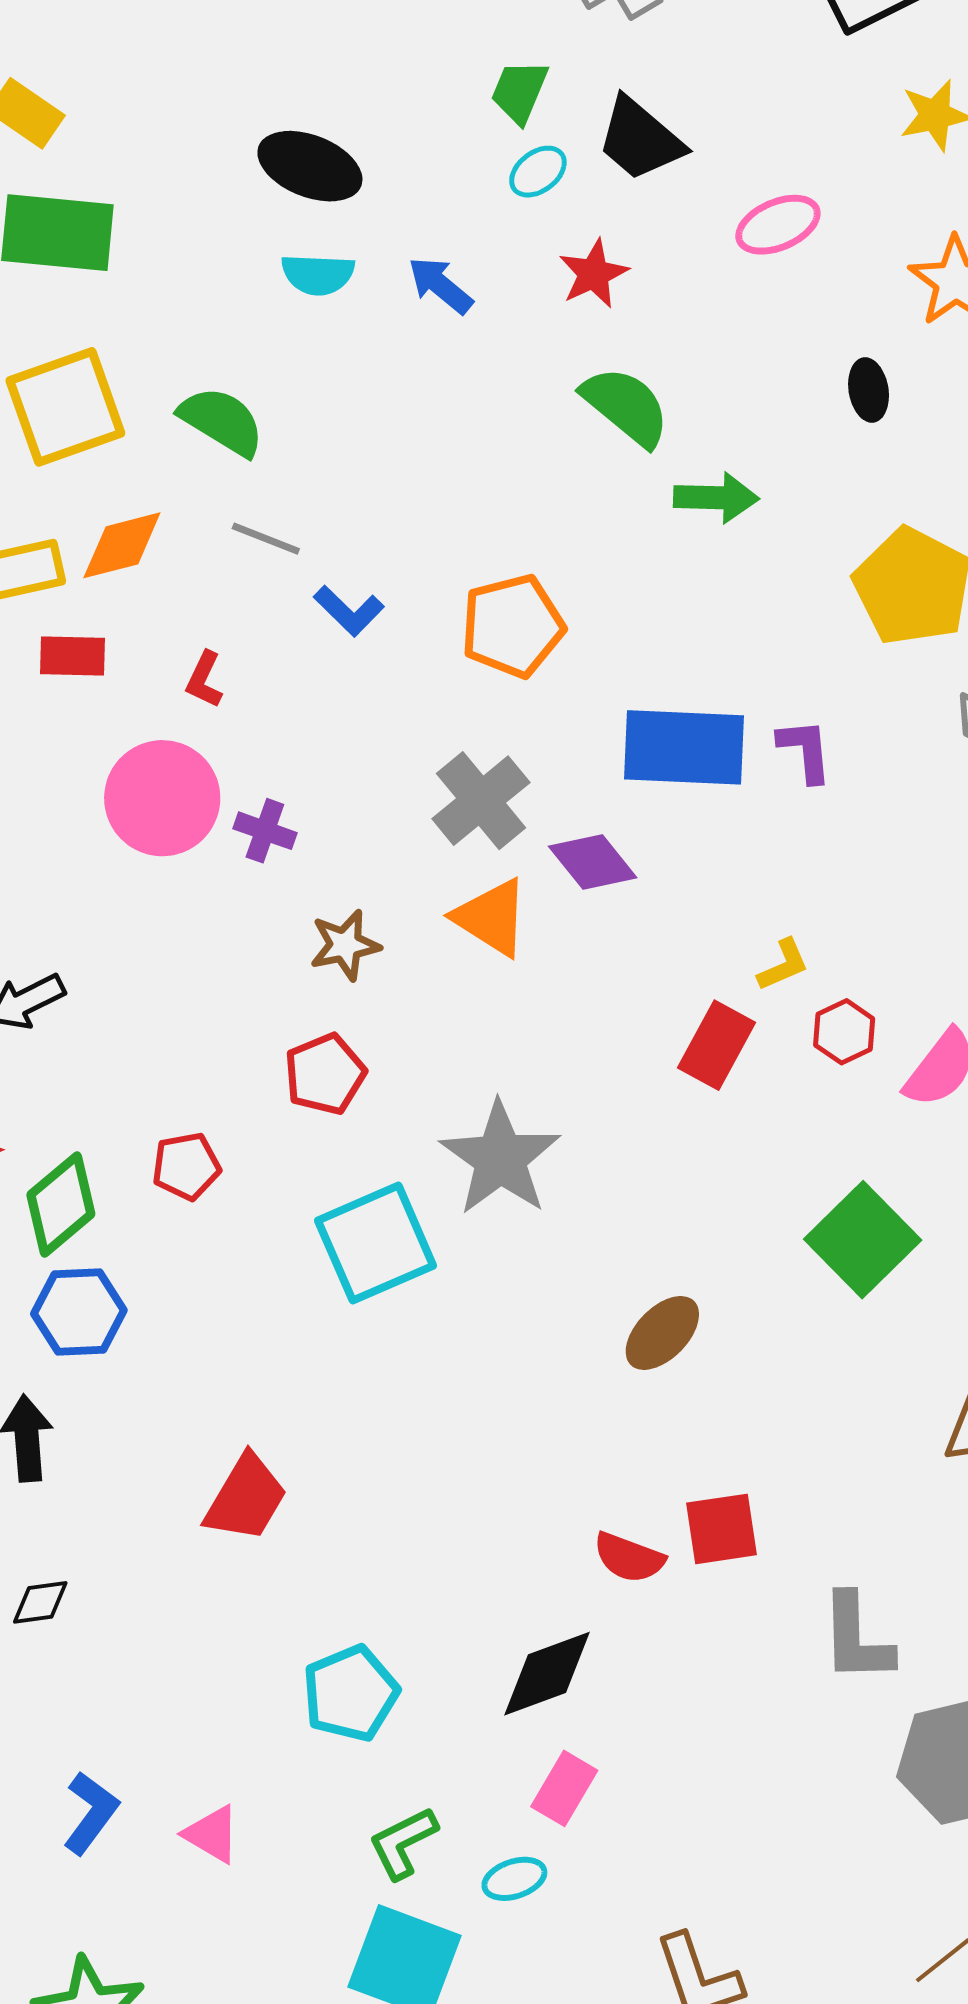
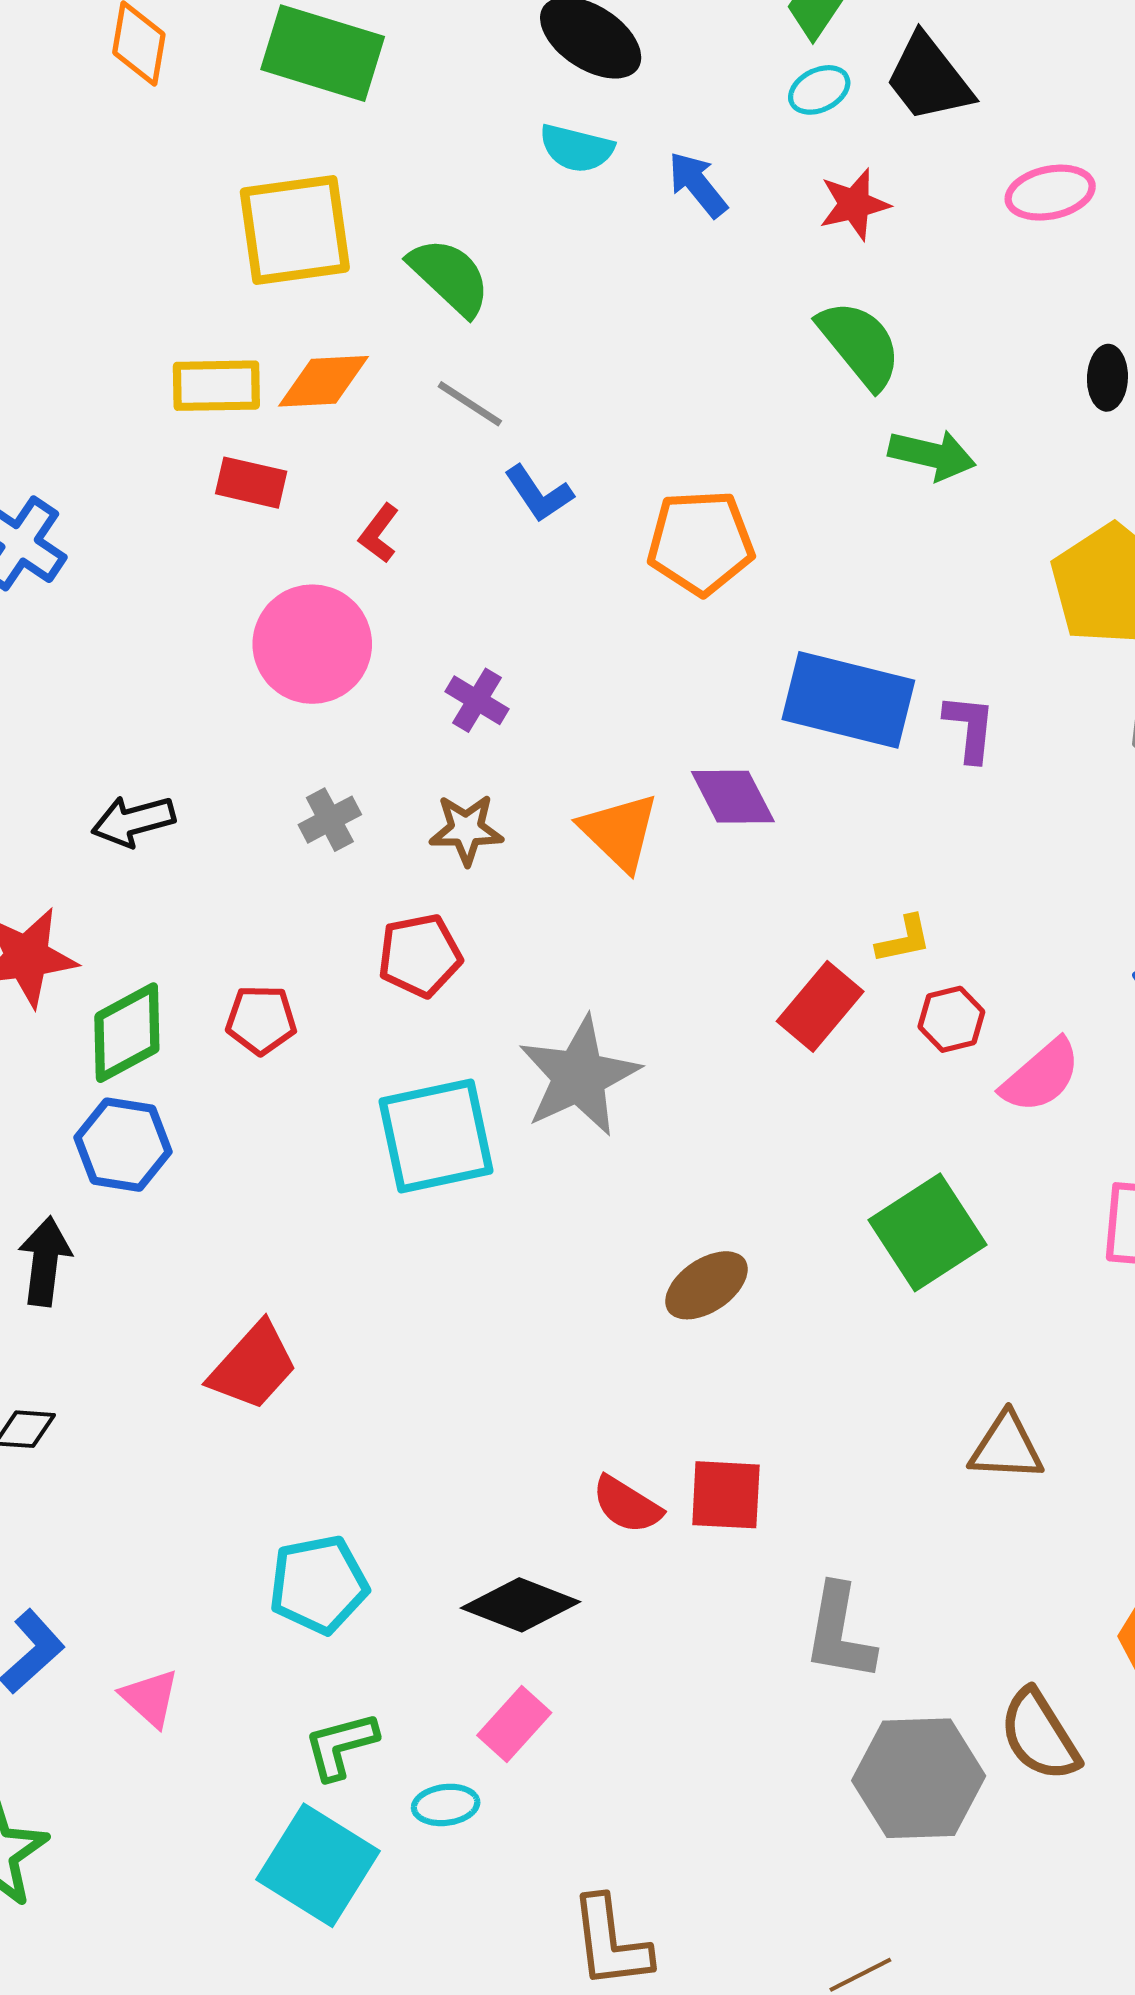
gray cross: (481, 801) -> (330, 820), moved, size x0.6
purple cross: (265, 831) -> (477, 700), moved
black diamond: (547, 1674) -> (520, 1605), turned 30

